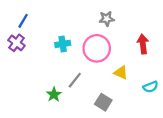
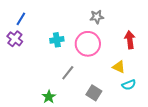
yellow triangle: (121, 73) -> (119, 67), moved
cyan semicircle: (151, 87) -> (129, 85), moved
green star: (54, 95) -> (49, 97), moved

